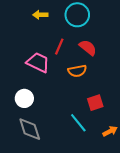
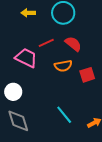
red line: (59, 47) -> (46, 43), turned 42
red square: (95, 103) -> (87, 75), moved

